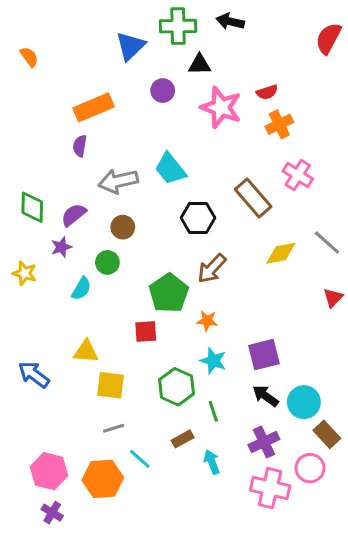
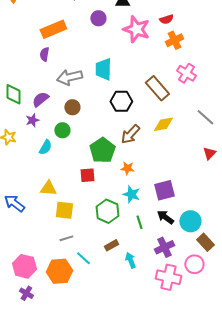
cyan trapezoid: (170, 169) -> (103, 69), turned 40
yellow diamond: (281, 253) -> (163, 124), moved
green line: (213, 411) -> (139, 222), moved

